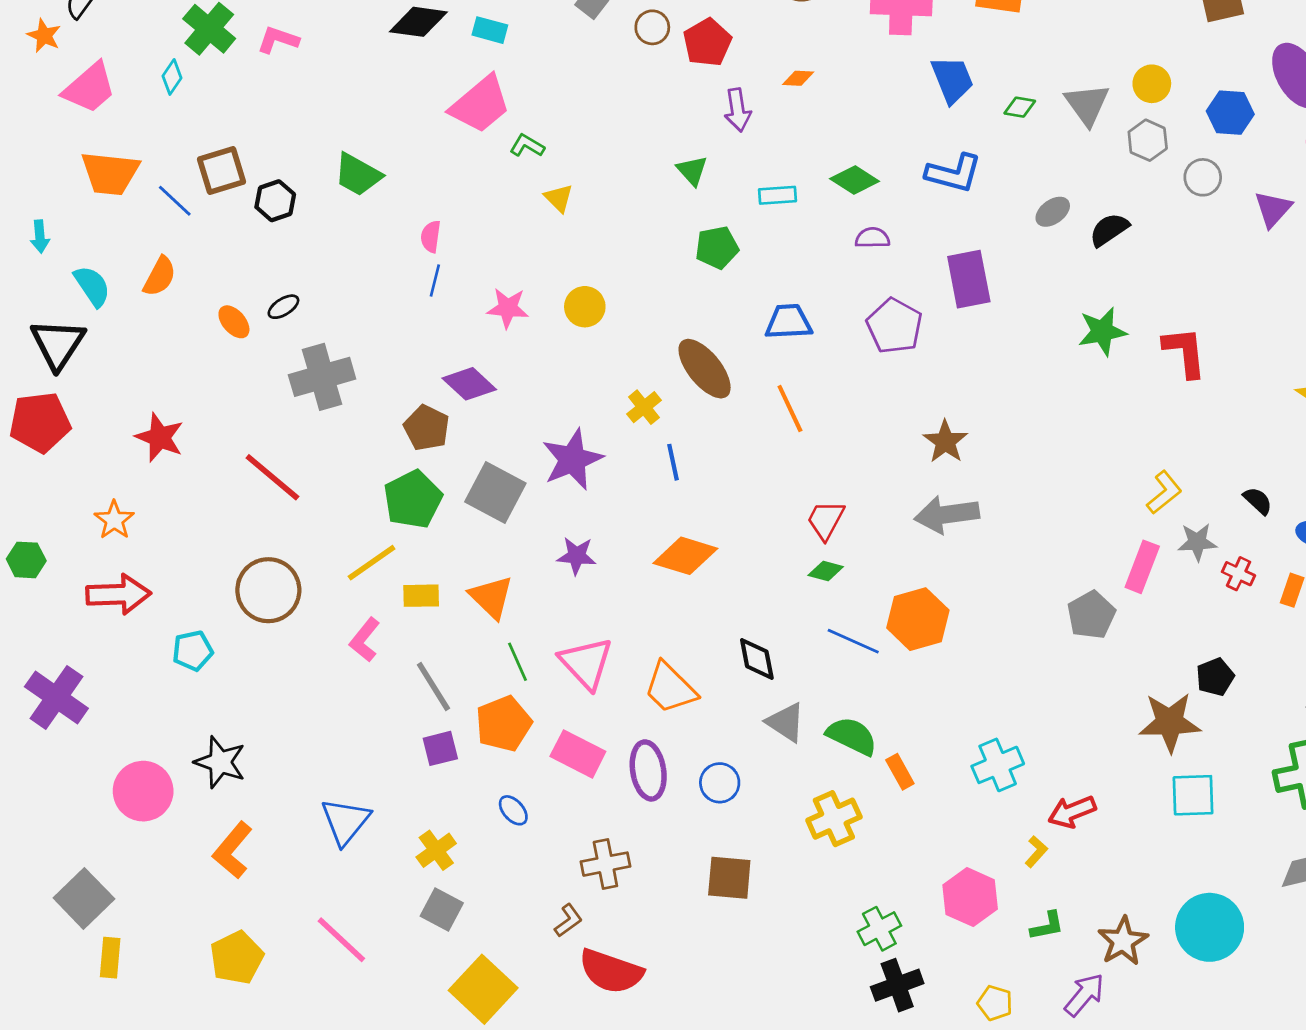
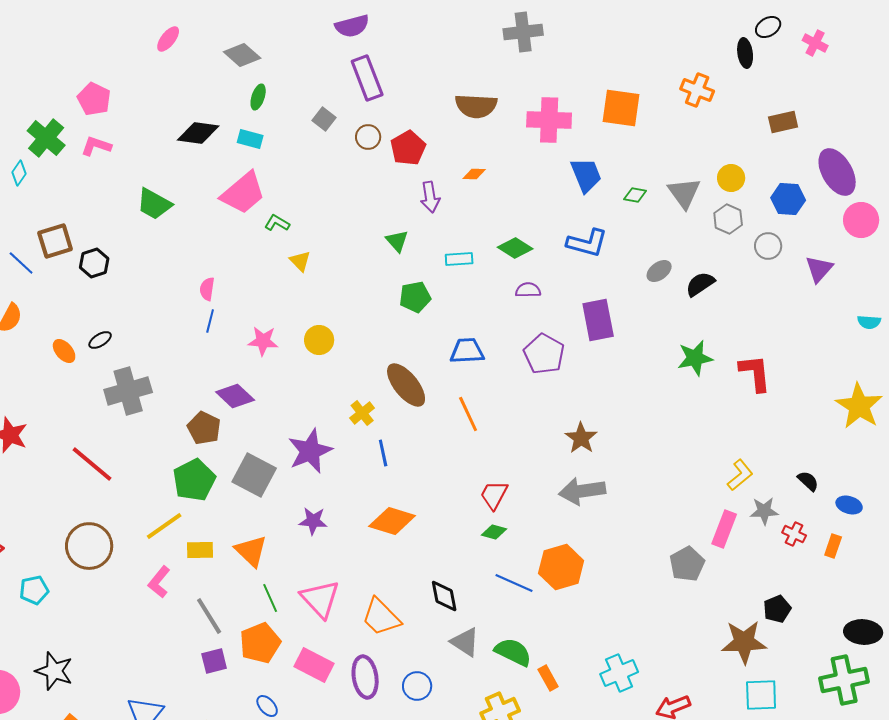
green trapezoid: (358, 175) -> (154, 204), moved

